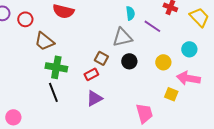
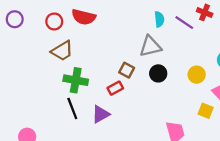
red circle: (25, 19) -> (54, 21), moved
purple line: (152, 26) -> (184, 23), moved
brown trapezoid: (44, 41) -> (62, 51), turned -70
purple triangle: (94, 98) -> (101, 114), moved

